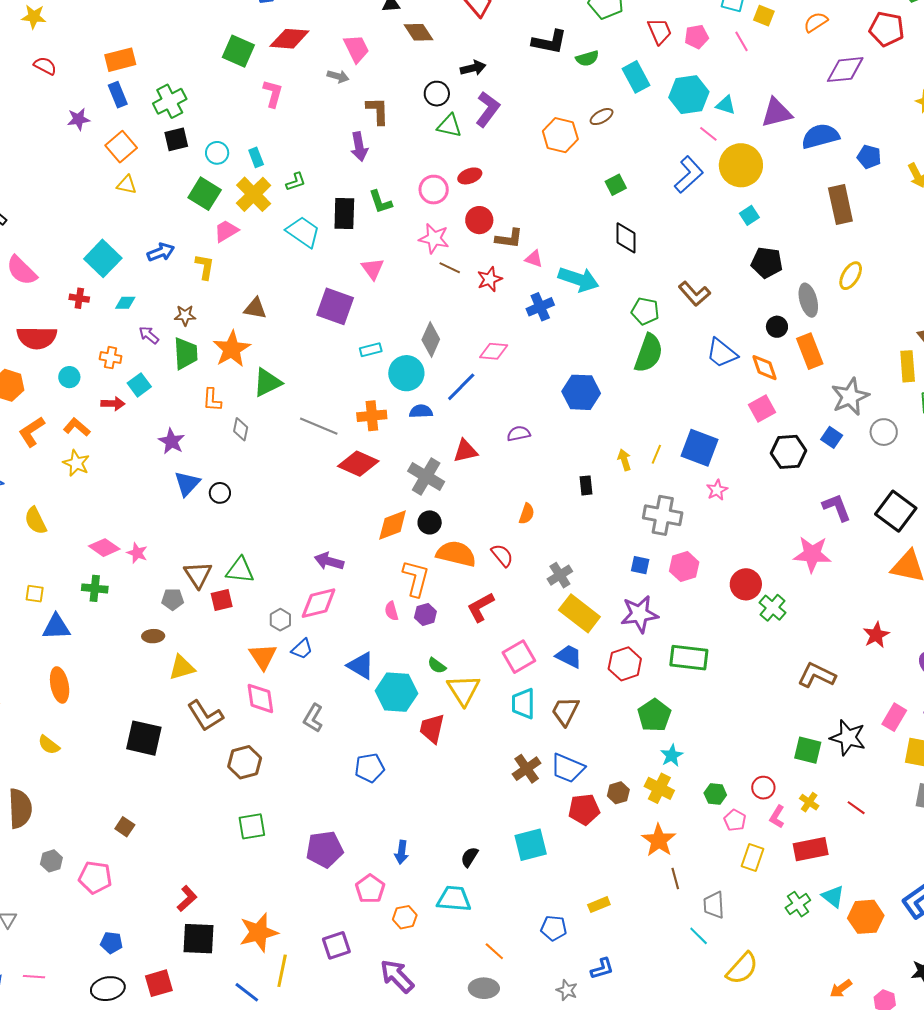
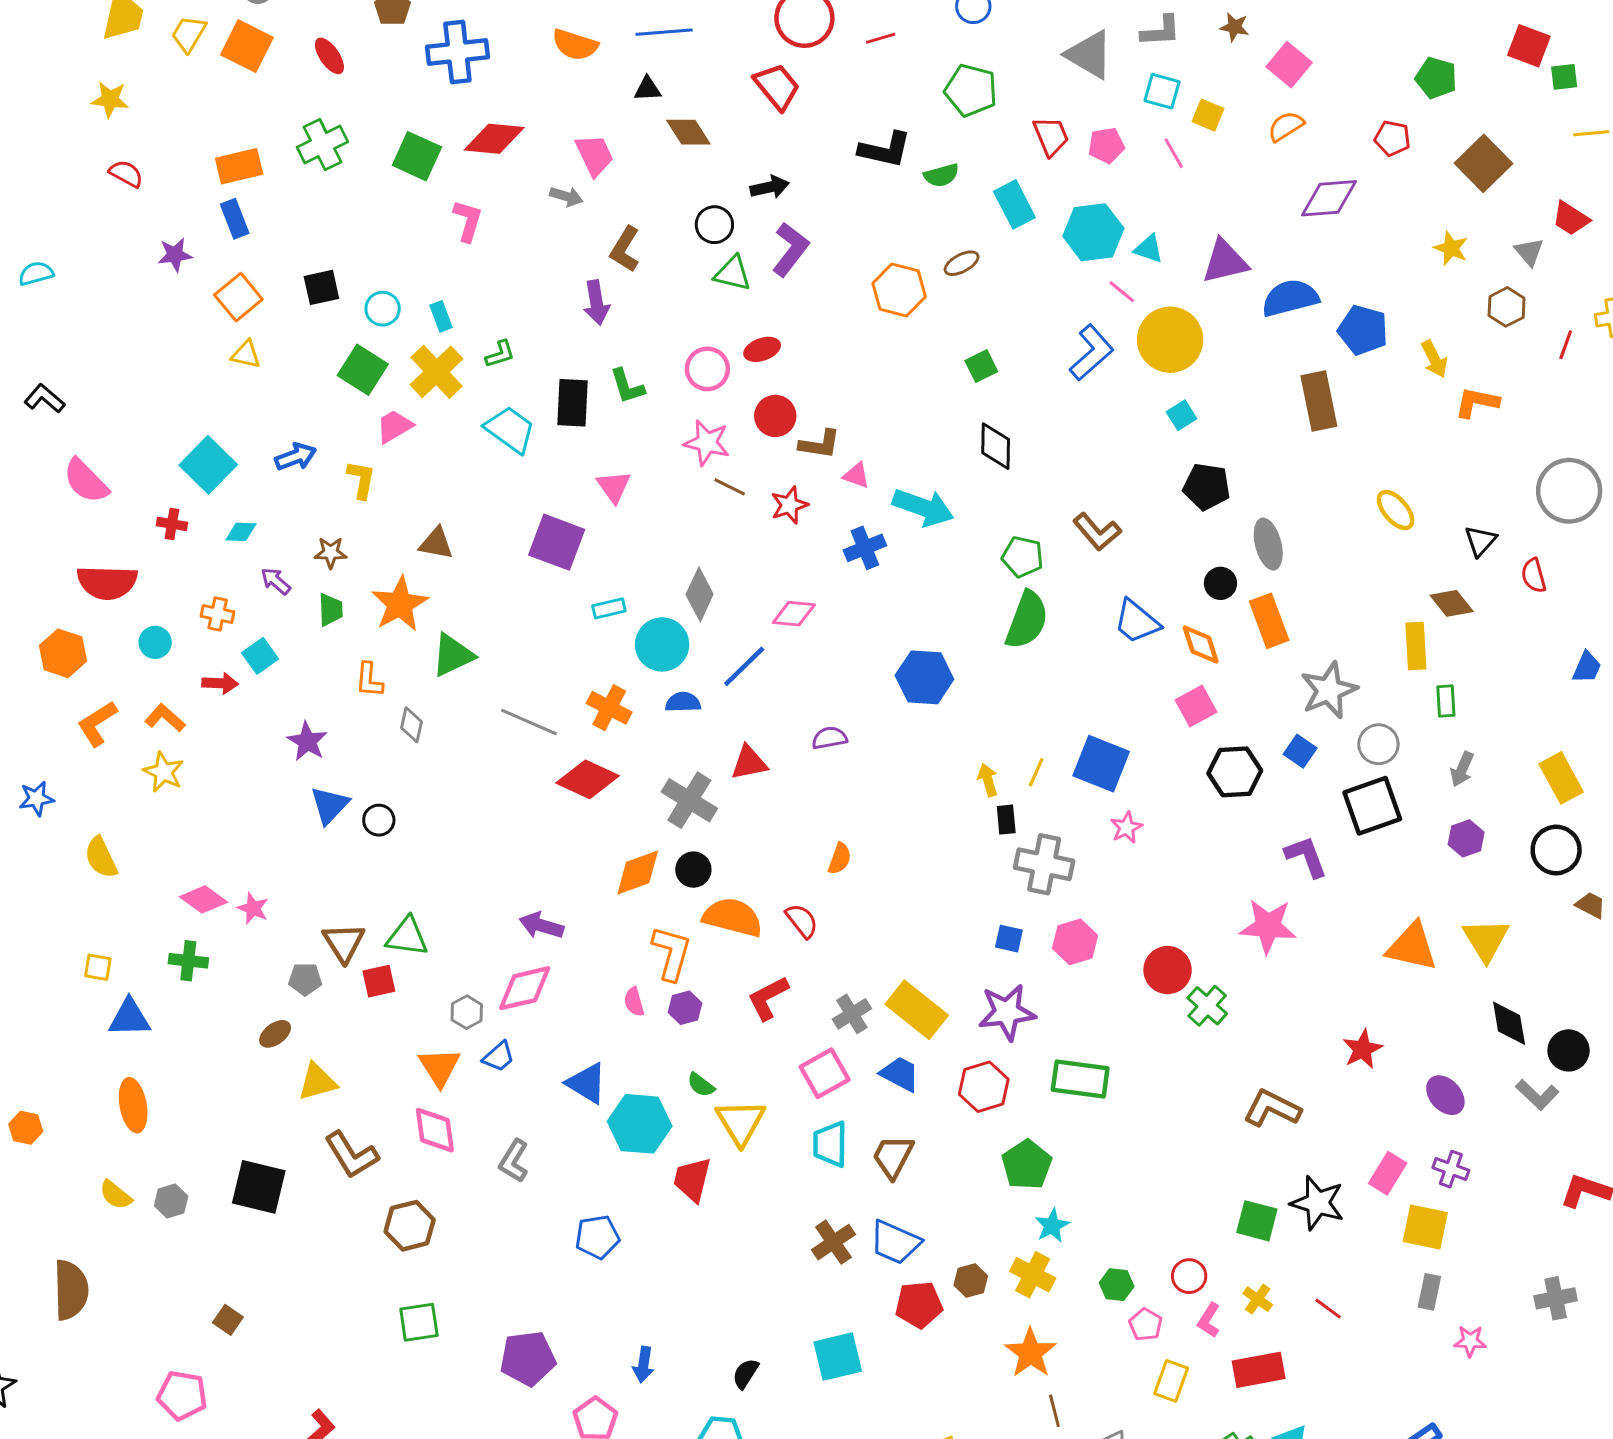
red pentagon: (887, 29) -> (1392, 138), size x0.7
green cross: (170, 101) -> (322, 144), moved
brown L-shape: (378, 111) -> (625, 249), turned -148
blue pentagon: (869, 157) -> (1363, 330), size x1.4
yellow ellipse: (851, 276) -> (1396, 510), moved, turned -72
green trapezoid: (186, 353) -> (331, 610), size x0.7
orange cross: (372, 416) -> (609, 708), turned 32
black rectangle: (586, 485) -> (1006, 820), moved
black square: (896, 511) -> (1372, 806), moved, turned 33
gray cross: (560, 575) -> (852, 1014), moved
brown ellipse: (153, 636) -> (275, 1034), turned -35
gray hexagon: (51, 861) -> (171, 1201), moved

